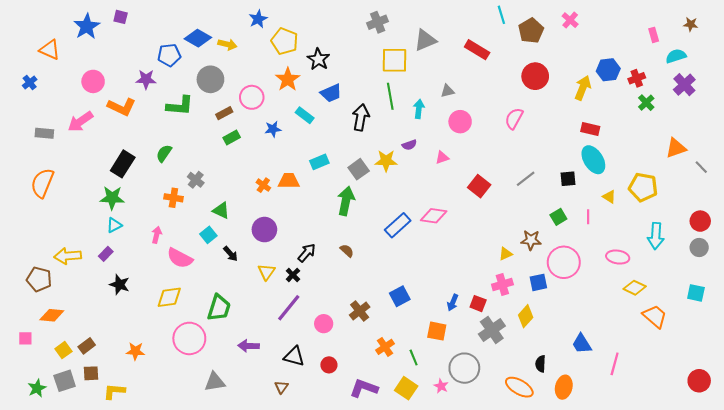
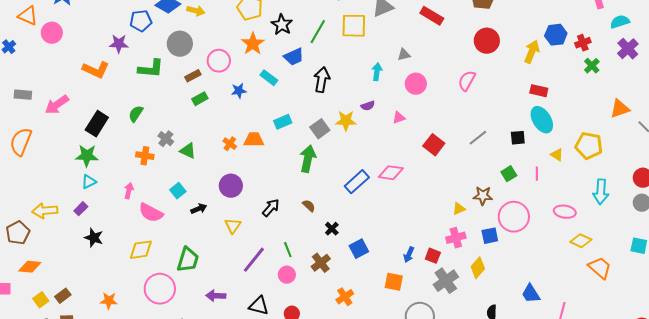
pink circle: (93, 81) -> (52, 33), moved
green line: (390, 96) -> (318, 32), moved, turned 40
pink arrow: (80, 122) -> (57, 105), moved
green triangle: (221, 210) -> (188, 151), moved
black arrow: (231, 254) -> (199, 209), turned -70
black cross: (293, 275) -> (332, 229), moved
brown pentagon: (39, 279) -> (18, 233), turned 30
green line: (414, 357) -> (288, 250), moved

